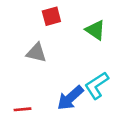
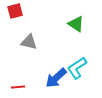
red square: (51, 16) -> (15, 11), moved

